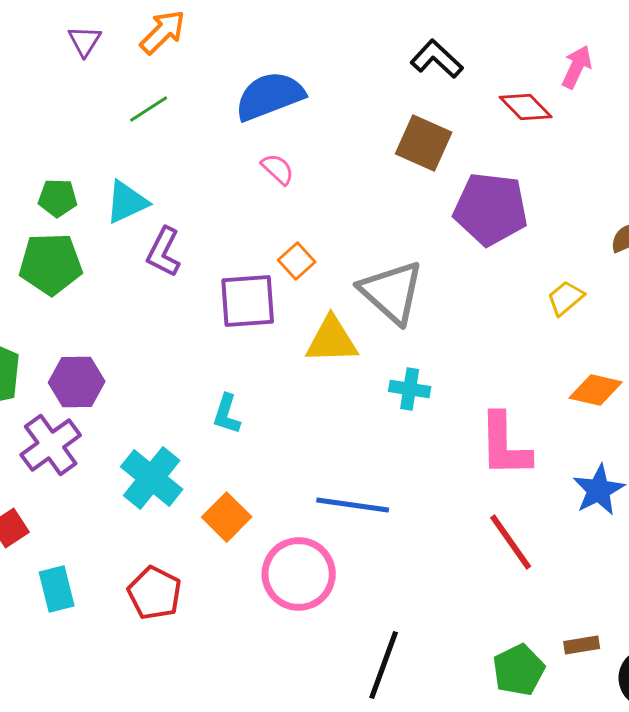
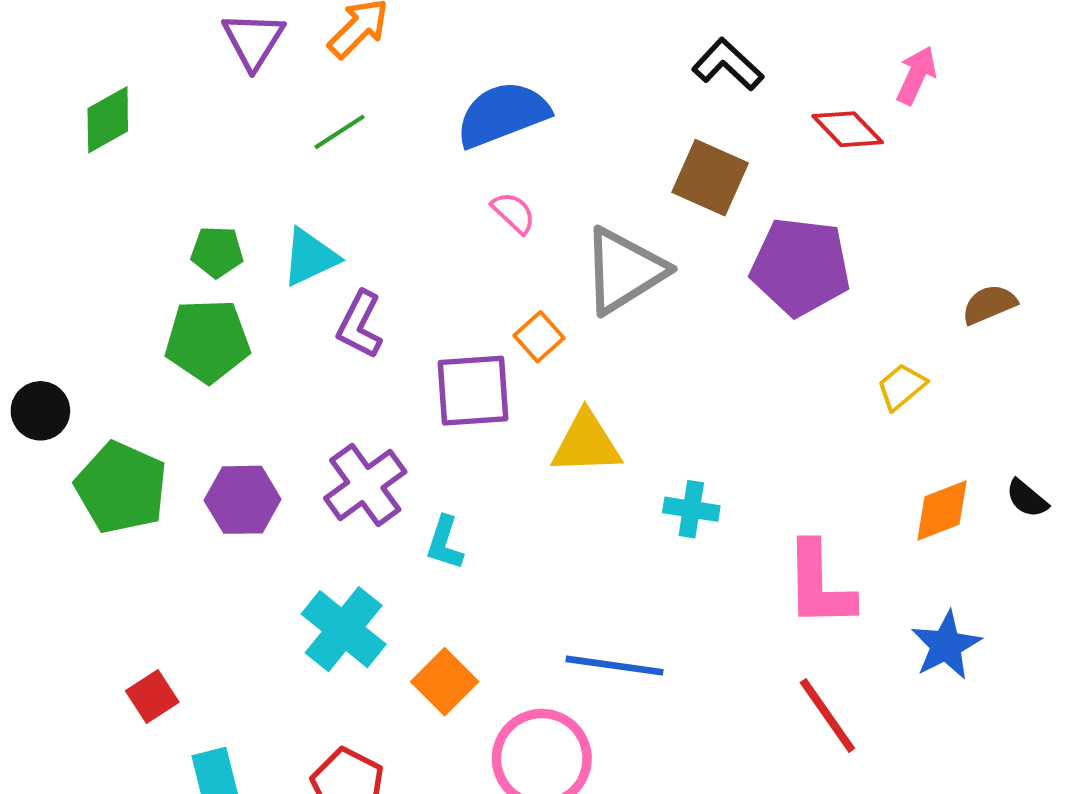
purple triangle: (85, 41) -> (253, 40), size x1.4
gray triangle: (392, 292) -> (624, 271), moved, turned 46
orange diamond: (596, 390) -> (942, 511), turned -34
purple cross: (51, 445) -> (365, 485), moved

